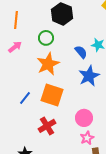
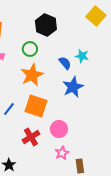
pink circle: (84, 118) -> (59, 129), moved
pink star: (87, 138) -> (62, 153), moved

